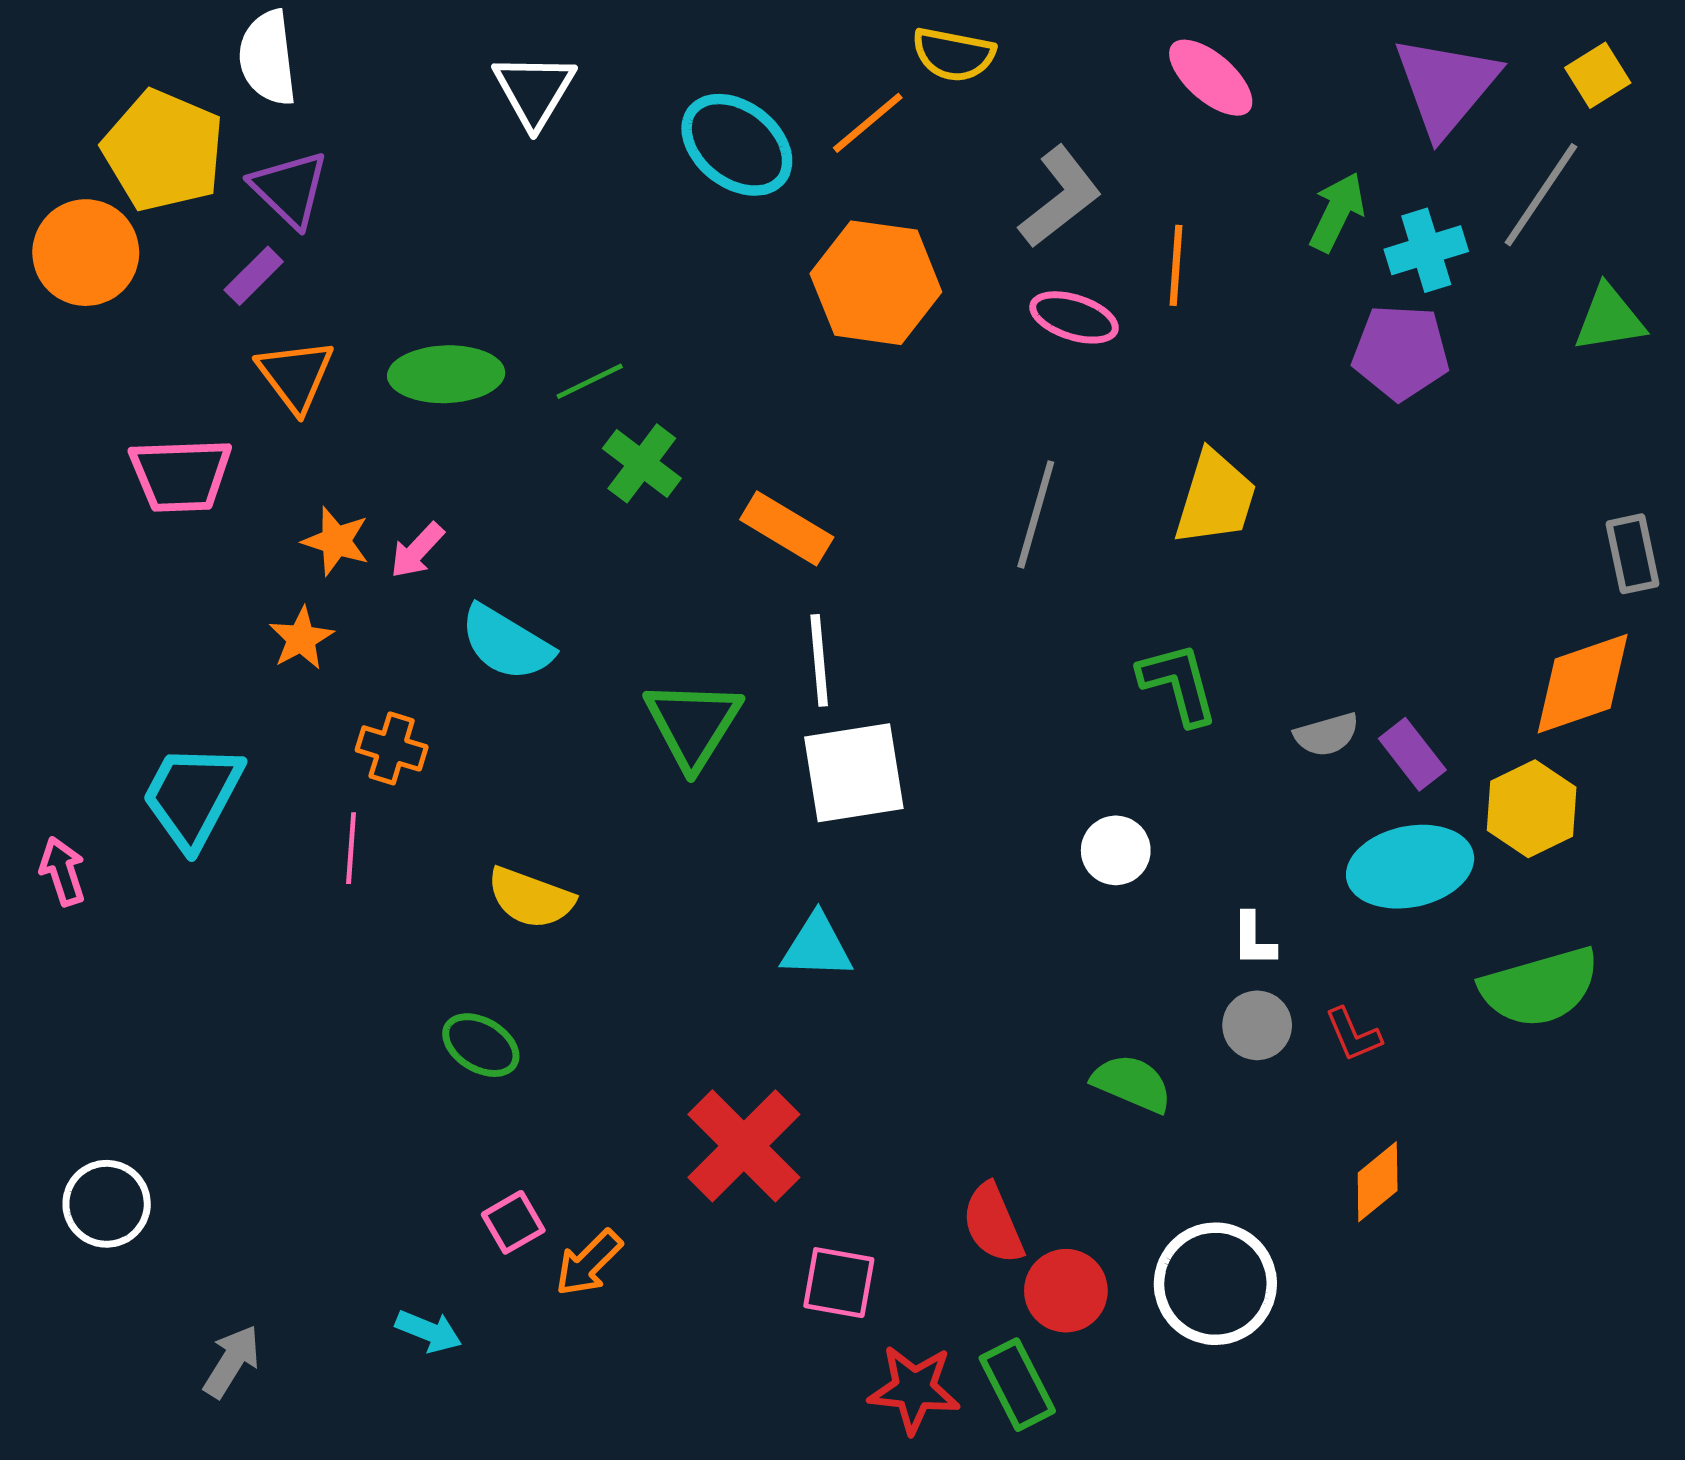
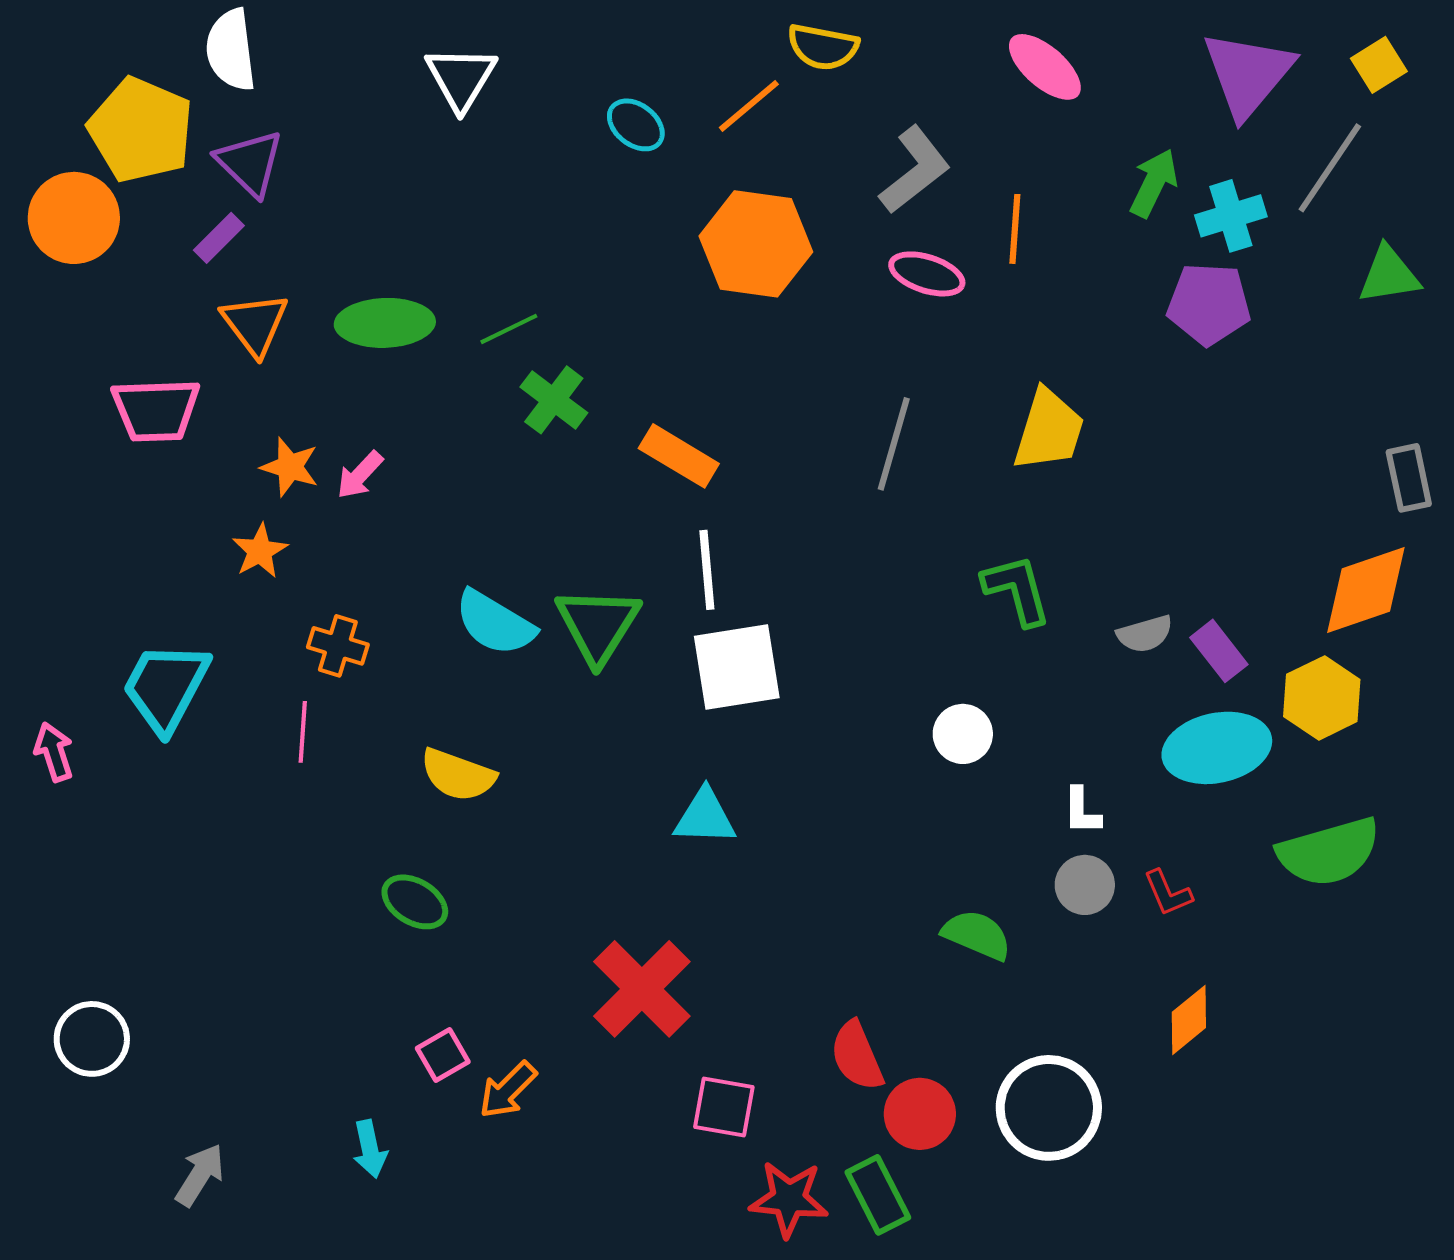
cyan ellipse: (737, 145) -> (636, 125), size x0.6
cyan semicircle: (506, 643) -> (495, 623), moved
cyan arrow: (429, 1331) -> (370, 1149), turned 56

